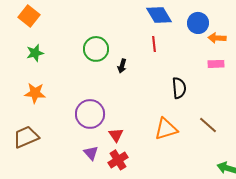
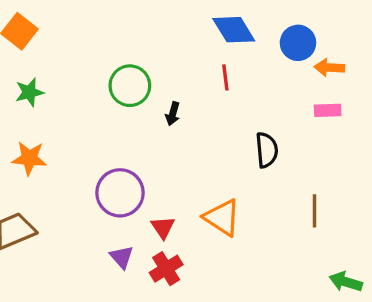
brown line: (208, 125) -> (314, 211), turned 48
orange triangle: (166, 129) -> (222, 218), moved, turned 50

